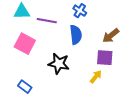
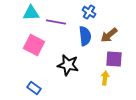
brown arrow: (111, 36) -> (109, 35), moved
yellow arrow: (96, 77) -> (105, 78), turned -32

